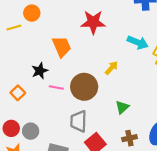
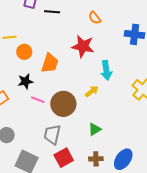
orange circle: (32, 13) -> (24, 52), moved
cyan arrow: (138, 42) -> (106, 70), moved, turned 48
orange trapezoid: (62, 47) -> (50, 63), turned 30

